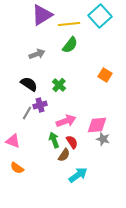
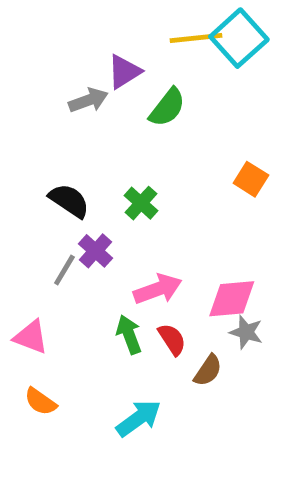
purple triangle: (42, 15) -> (124, 72), moved, size x0.7
yellow line: (69, 24) -> (196, 38), moved
gray arrow: (37, 54) -> (88, 100), moved
purple cross: (40, 105) -> (96, 251), turned -32
brown semicircle: (64, 155) -> (208, 370), moved
cyan arrow: (78, 175) -> (139, 418), moved

